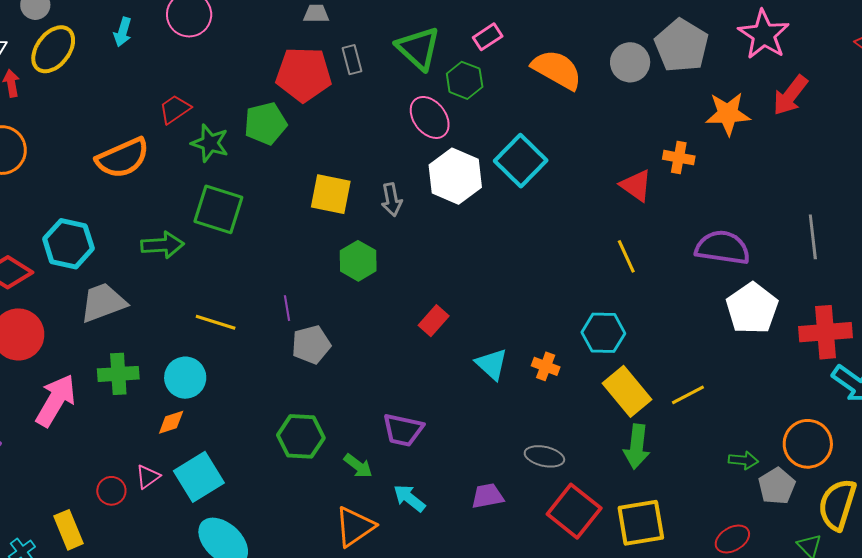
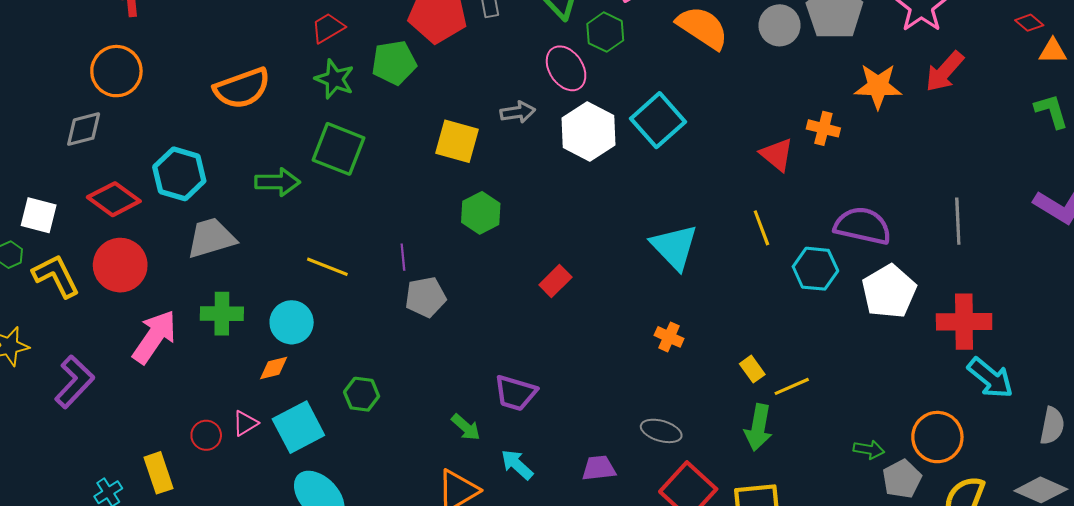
red trapezoid: (175, 109) -> (328, 28), moved
gray arrow: (392, 200) -> (518, 112), moved, turned -92
cyan hexagon: (603, 333) -> (815, 269), moved
cyan triangle: (492, 364) -> (674, 247), moved, size x1.4
yellow rectangle: (627, 391) -> (752, 369), size x0.5
yellow line: (688, 395) -> (792, 386), moved
green hexagon: (301, 436) -> (362, 394), moved, size x0.7

